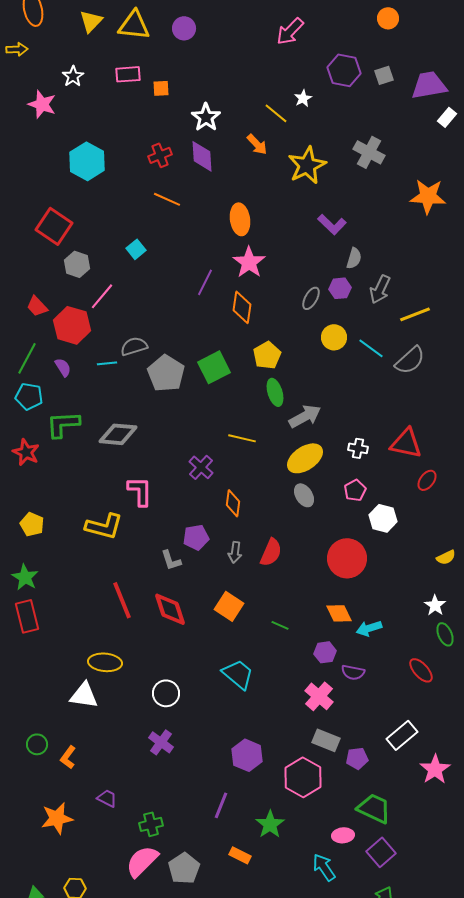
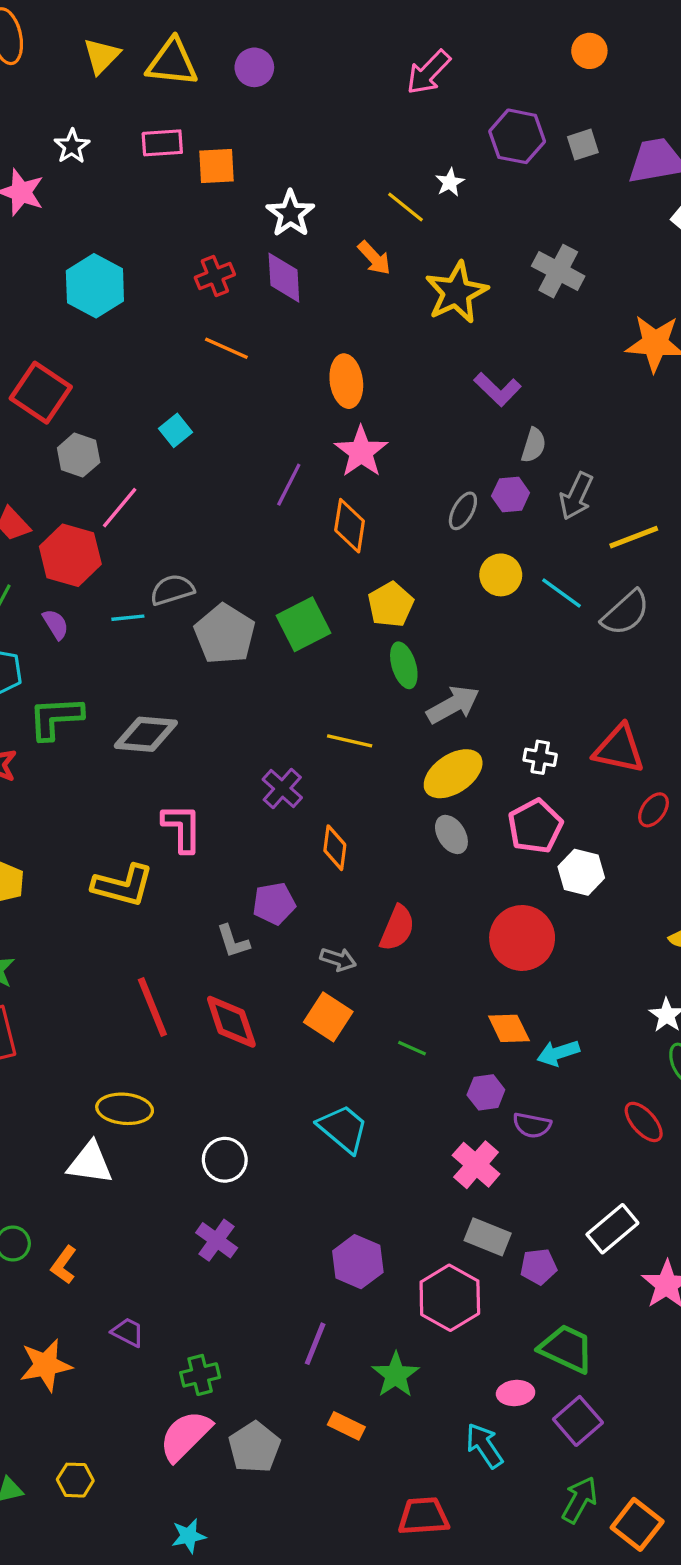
orange square: (161, 88) -> (217, 166), size x1.4
pink pentagon: (355, 490) -> (535, 826), size x1.5
gray arrow: (235, 552) -> (338, 959), moved, turned -80

